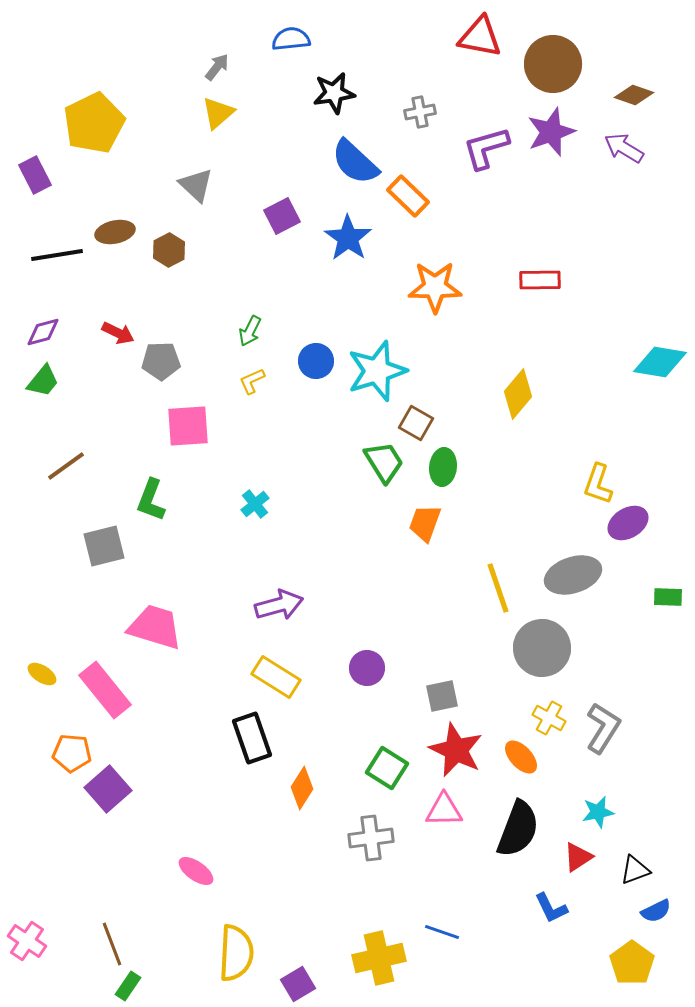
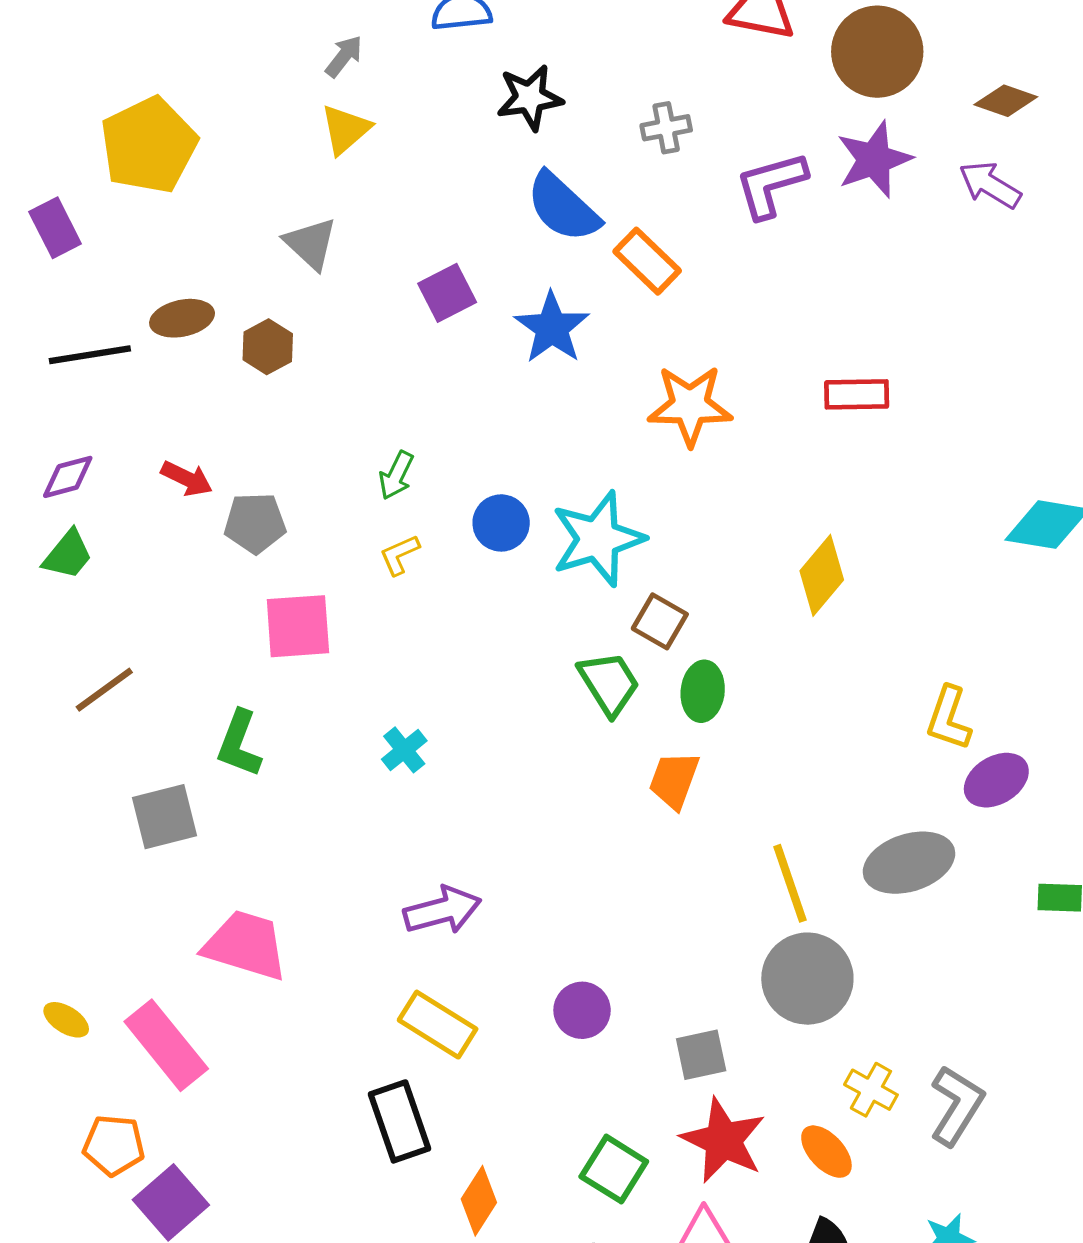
gray circle: (542, 648) -> (807, 979), moved

